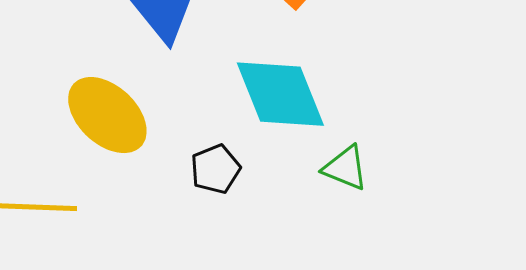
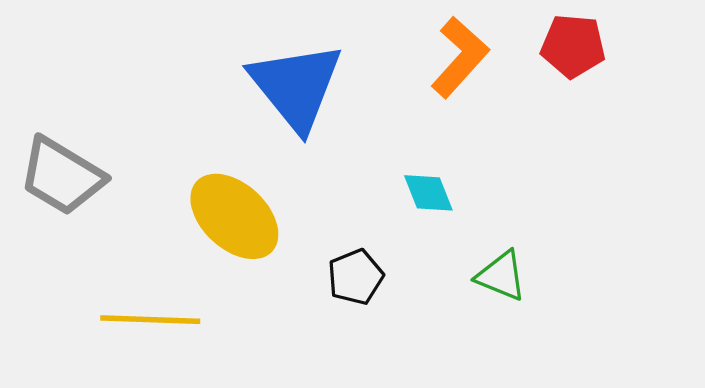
cyan diamond: (280, 94) -> (428, 193), size x0.5

